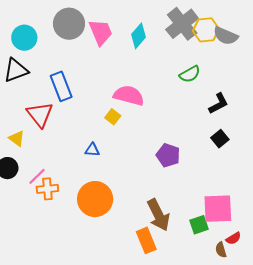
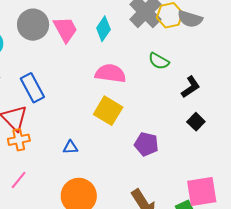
green semicircle: (190, 74) -> (159, 61), turned 65
pink semicircle: (129, 95) -> (111, 73), moved
yellow square: (113, 117) -> (108, 111), moved, size x1.8
orange cross: (47, 189) -> (19, 140), moved

